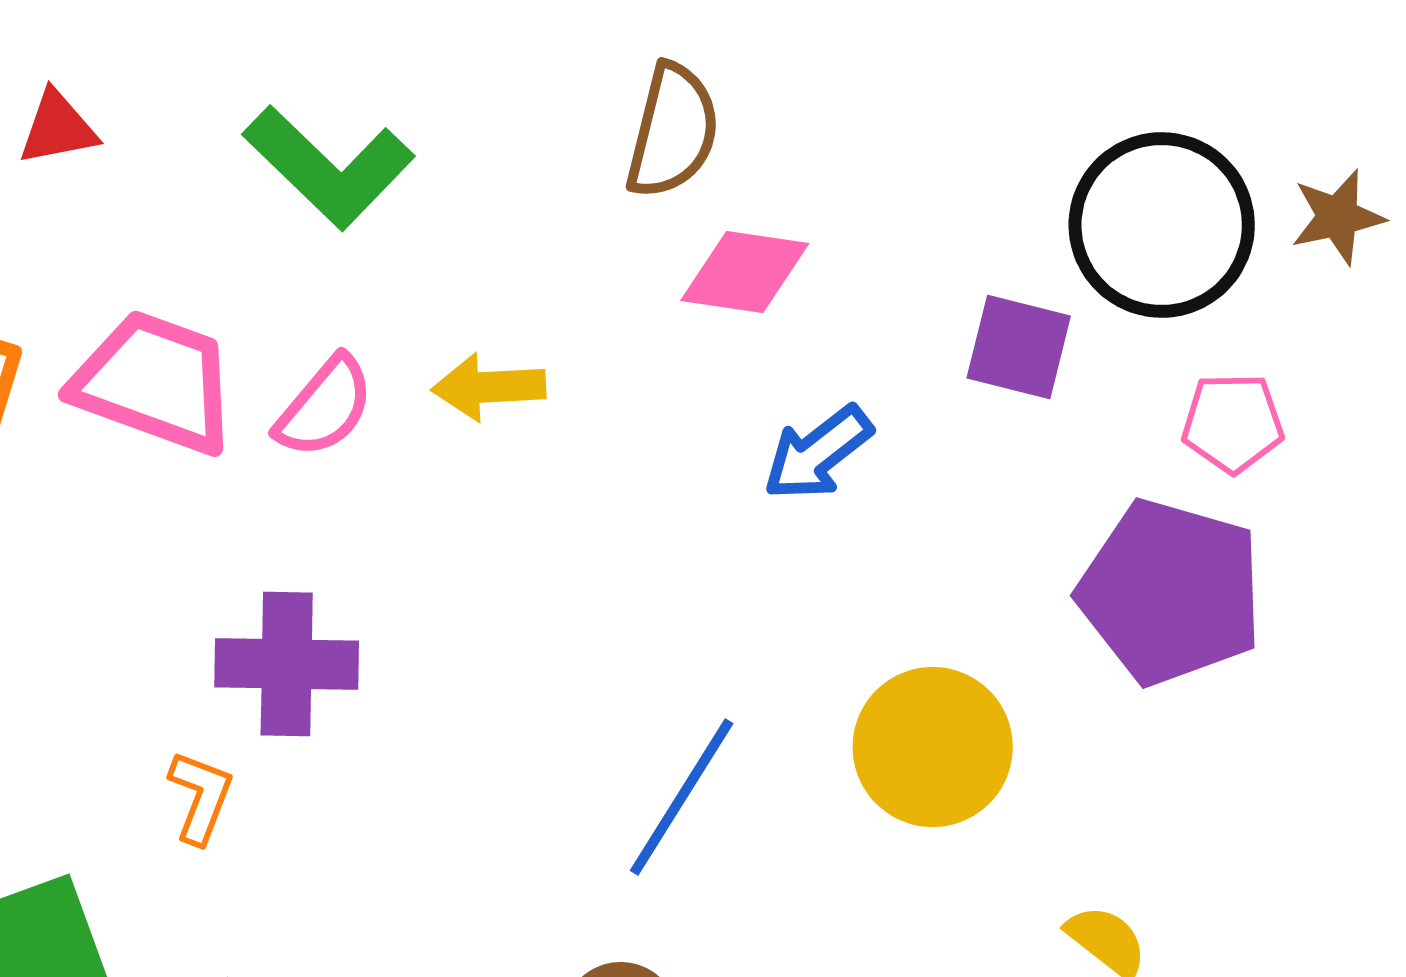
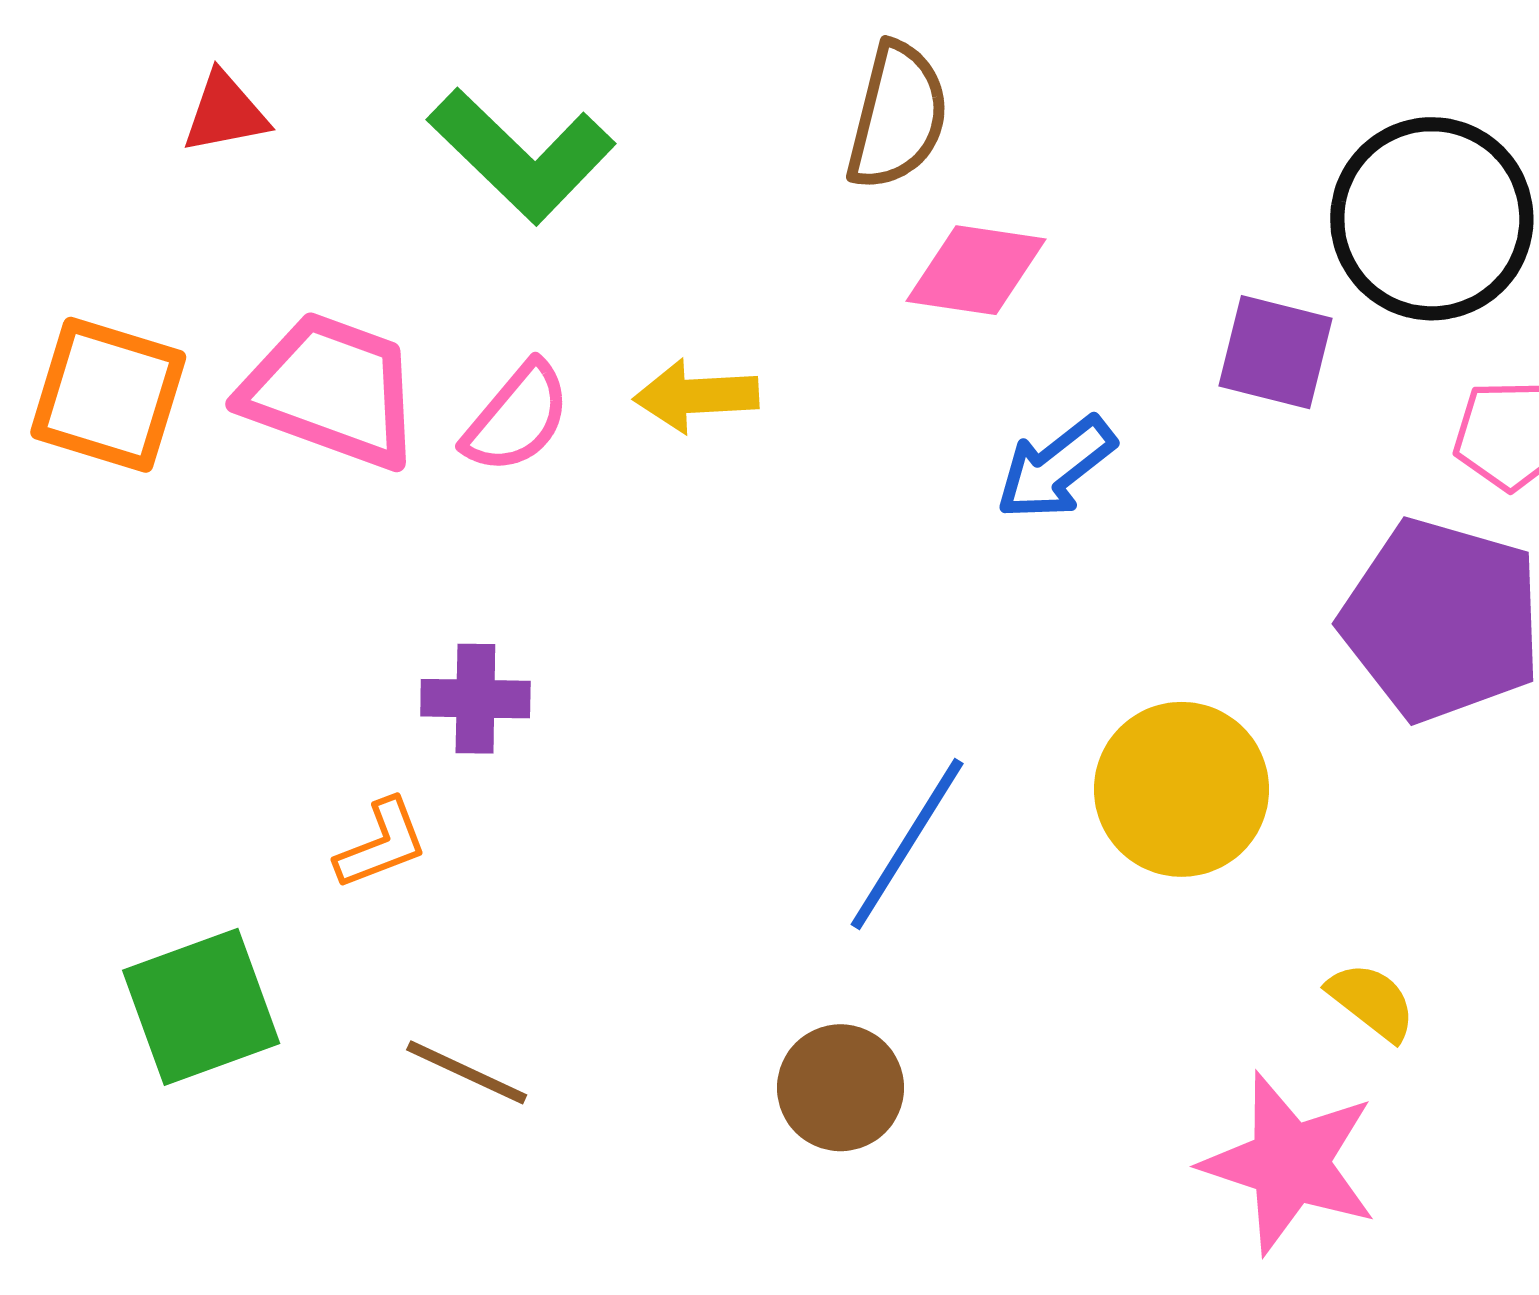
purple cross: (287, 664) -> (475, 699), size x0.7
orange L-shape: (201, 797) -> (381, 844), turned 48

